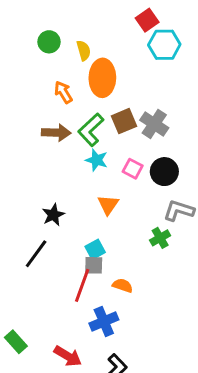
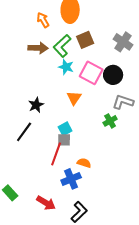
gray cross: (154, 124) -> (123, 42), moved
pink square: (133, 169) -> (91, 73), size x1.6
orange semicircle: (123, 285) -> (84, 163), moved

